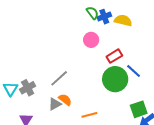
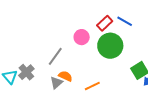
pink circle: (91, 40) -> (82, 37), moved
blue line: (134, 71) -> (125, 21), moved

